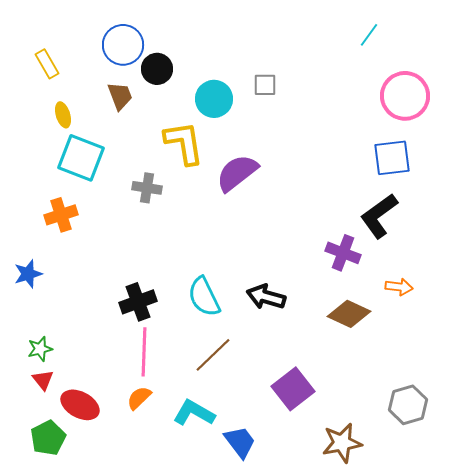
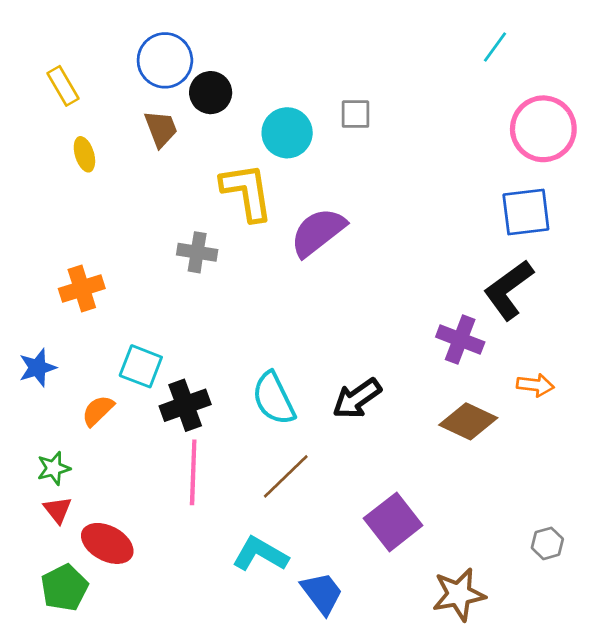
cyan square: (81, 158) -> (141, 366), moved, size x0.7
black arrow: (266, 297) -> (357, 399), turned -51
orange semicircle: (139, 398) -> (98, 411), moved
gray hexagon: (408, 405) -> (547, 543), size x0.6

